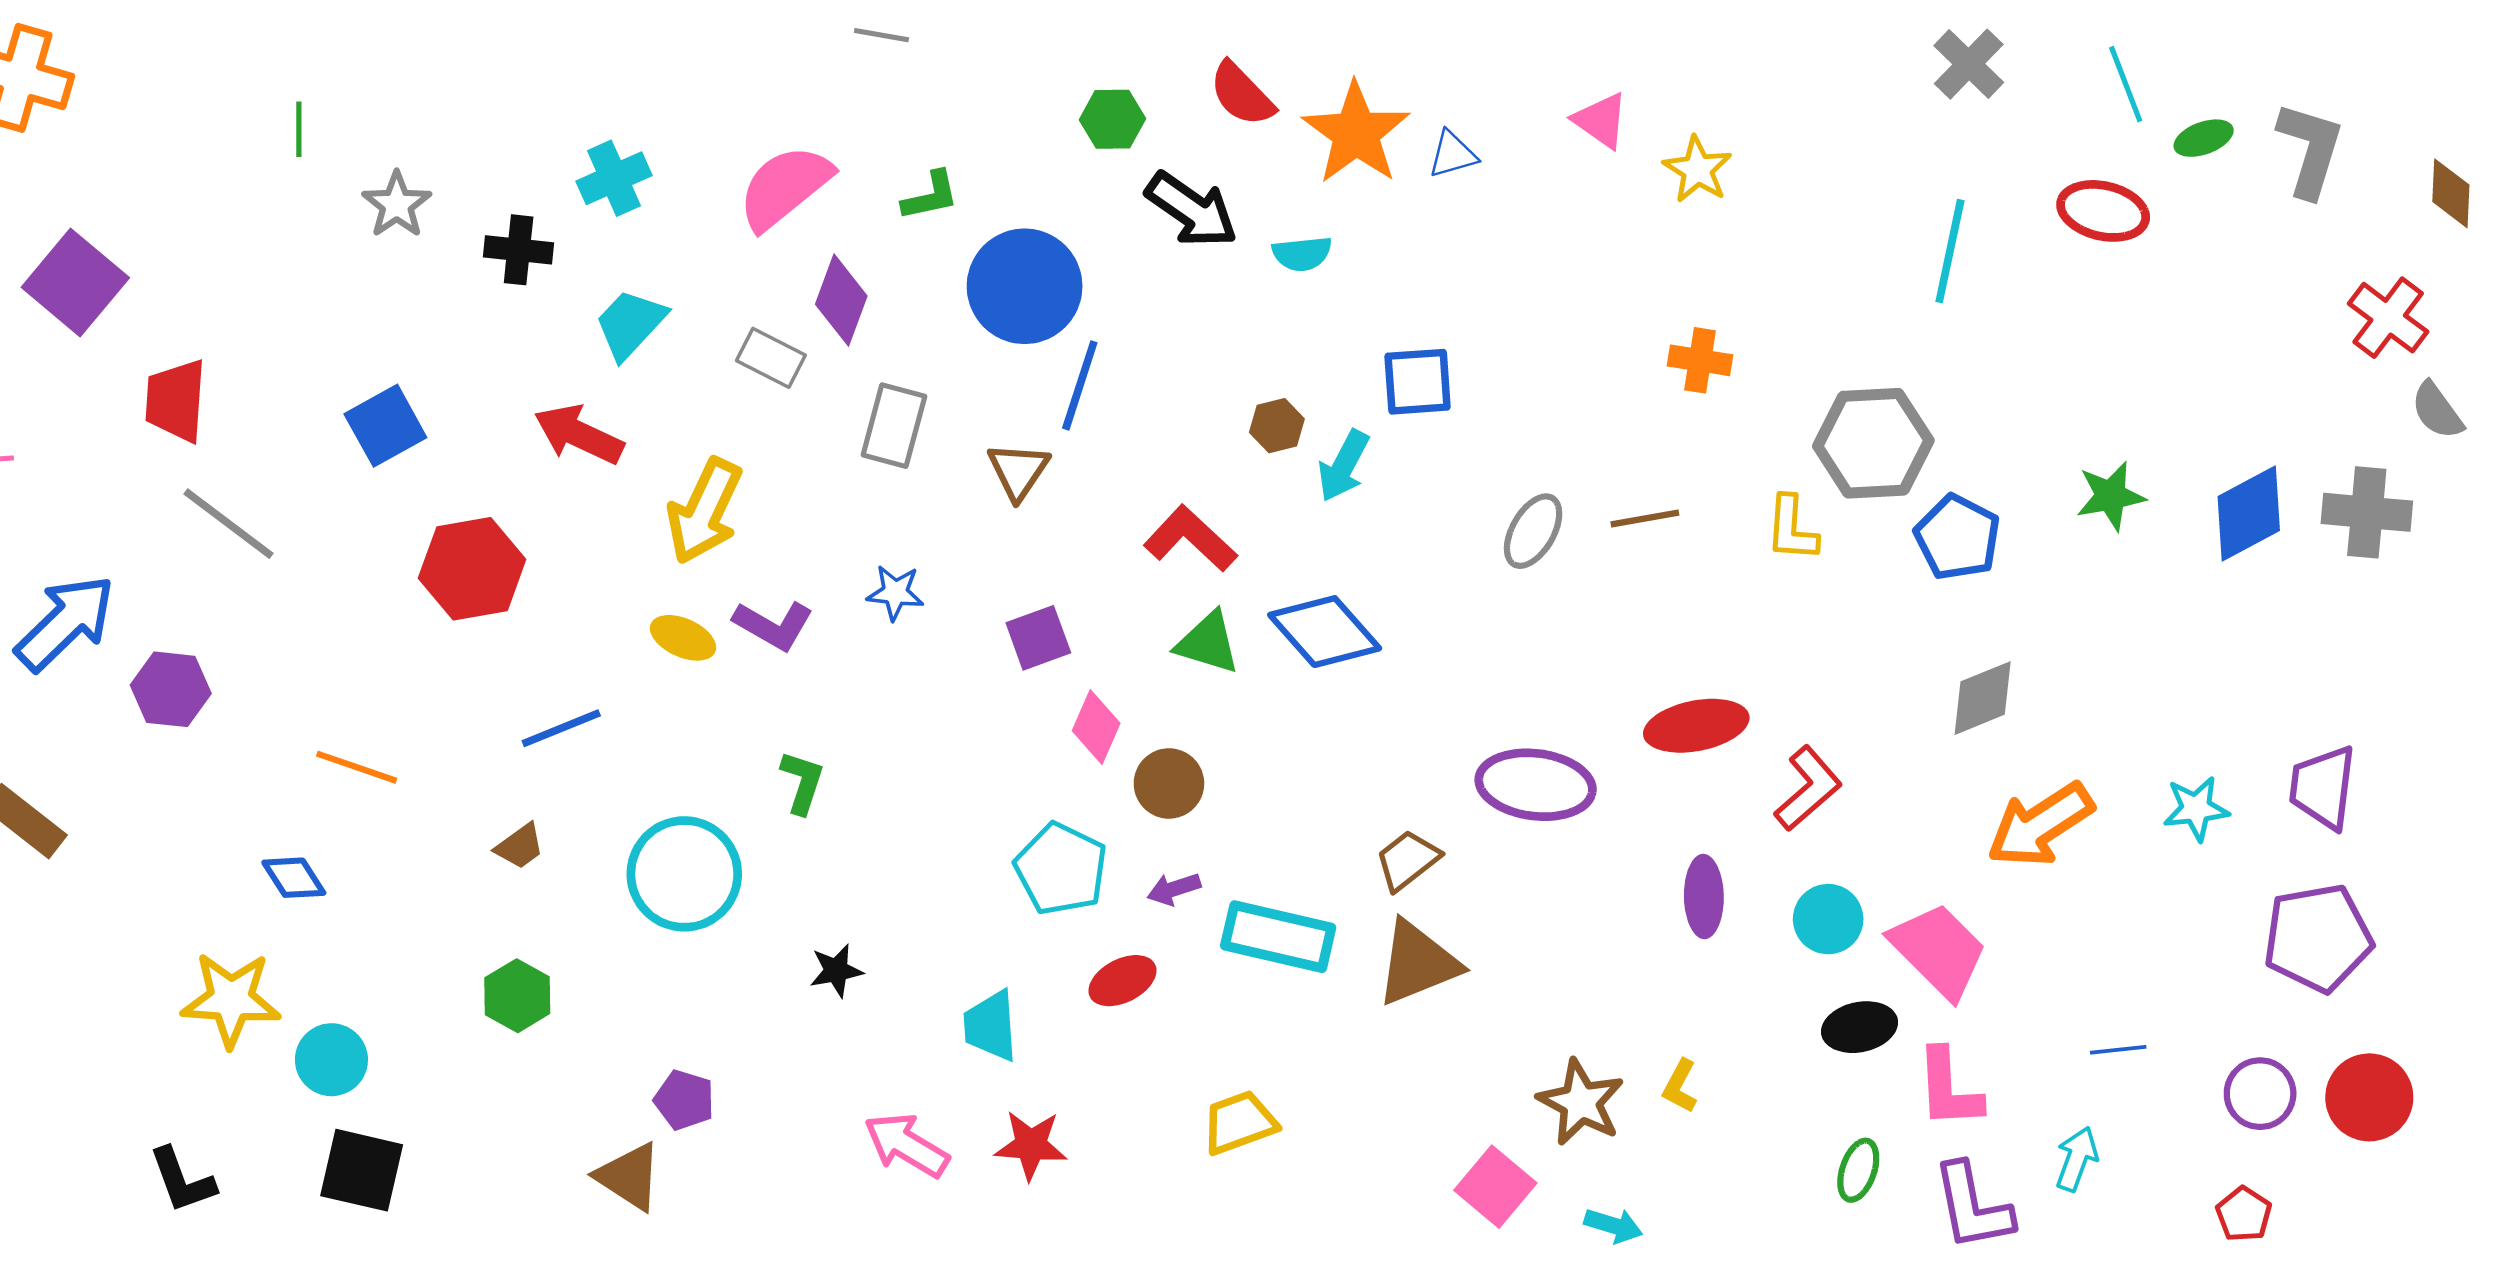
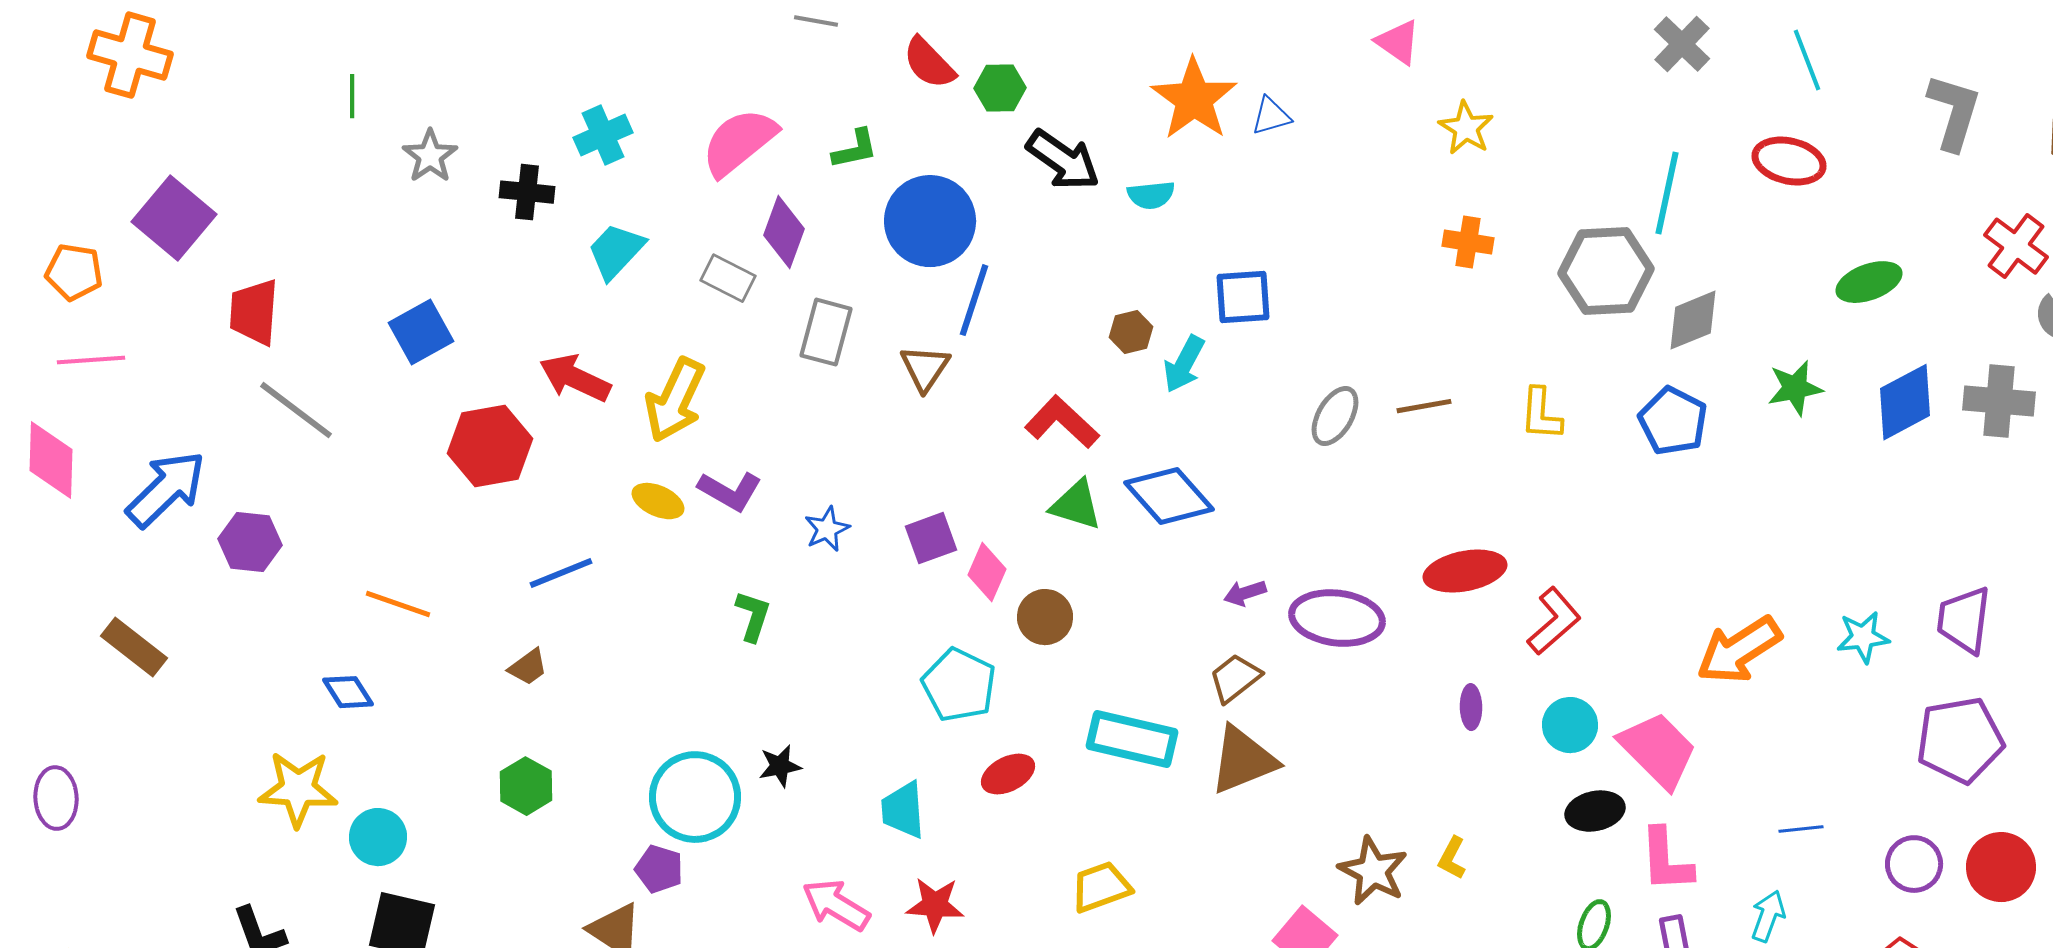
red semicircle: (1242, 94) -> (929, 63), moved
pink triangle: (1601, 121) -> (1398, 42), moved
green ellipse: (2204, 138) -> (1869, 282), moved, size x1.4
orange cross: (1700, 360) -> (1468, 242), moved
red arrow: (579, 434) -> (575, 378), moved
gray hexagon: (1873, 443) -> (1606, 271), moved
blue star: (895, 593) -> (827, 529), moved, turned -30
purple square: (1038, 638) -> (931, 538), moved
gray diamond: (1983, 698) -> (1693, 320), moved
cyan circle: (684, 874) -> (695, 797), moved
purple arrow: (1174, 889) -> (1245, 593), moved
purple ellipse: (1704, 896) -> (1471, 707), size x0.7

